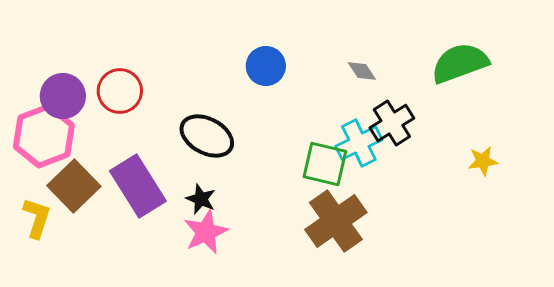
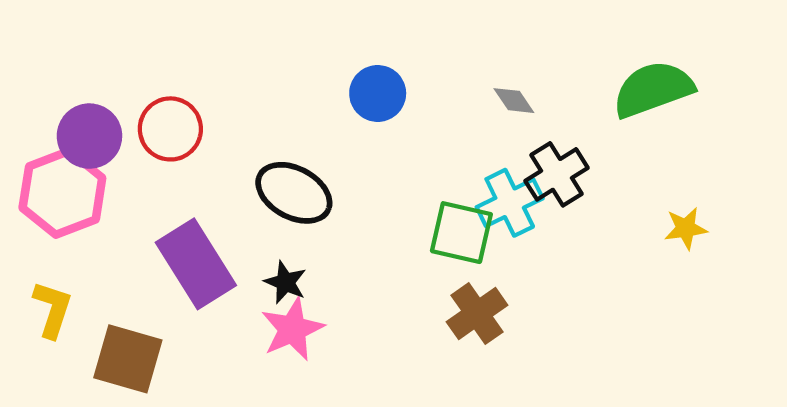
brown square: (74, 186) -> (128, 359), moved, turned -30
brown cross: (336, 221) -> (477, 314), size x0.7

